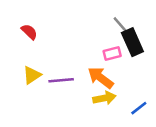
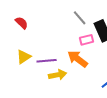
gray line: (121, 25) -> (80, 18), moved
yellow arrow: (104, 98) -> (58, 75), moved

